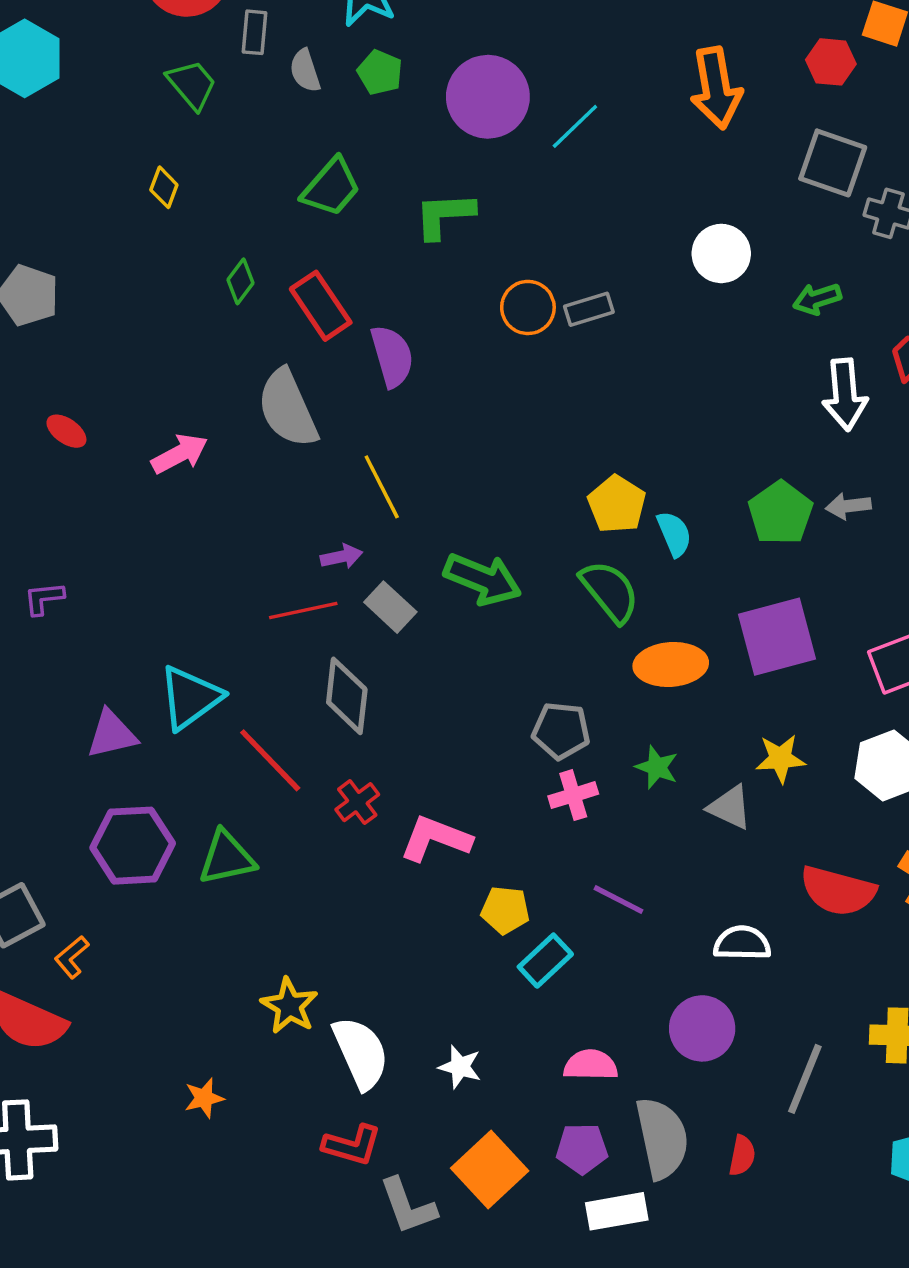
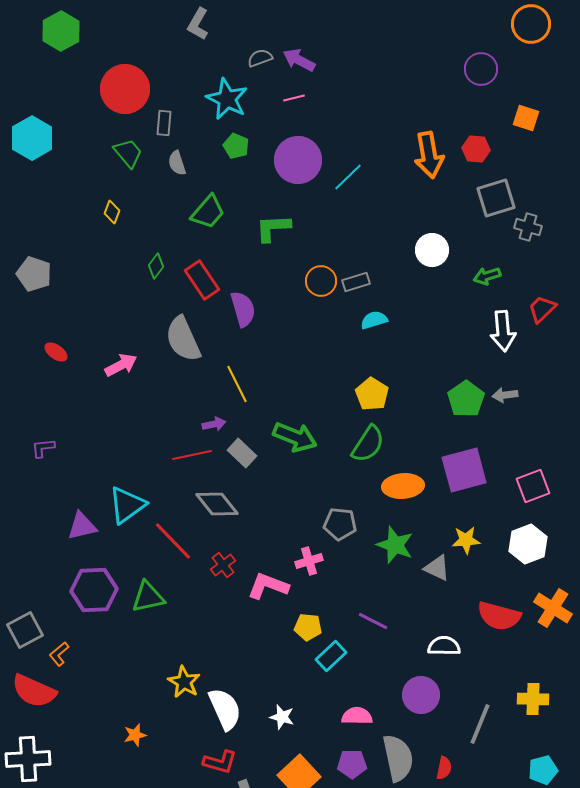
red hexagon: (831, 62) -> (476, 149), moved
gray semicircle: (305, 71) -> (177, 163), moved
gray square: (833, 163) -> (496, 198), turned -36
cyan semicircle: (674, 534) -> (374, 320), moved, turned -84
green semicircle: (610, 591) -> (368, 444), turned 72
gray diamond: (347, 696) -> (217, 504), turned -45
green star: (657, 767) -> (395, 545), size x1.5
pink cross: (573, 795) -> (309, 561), moved

